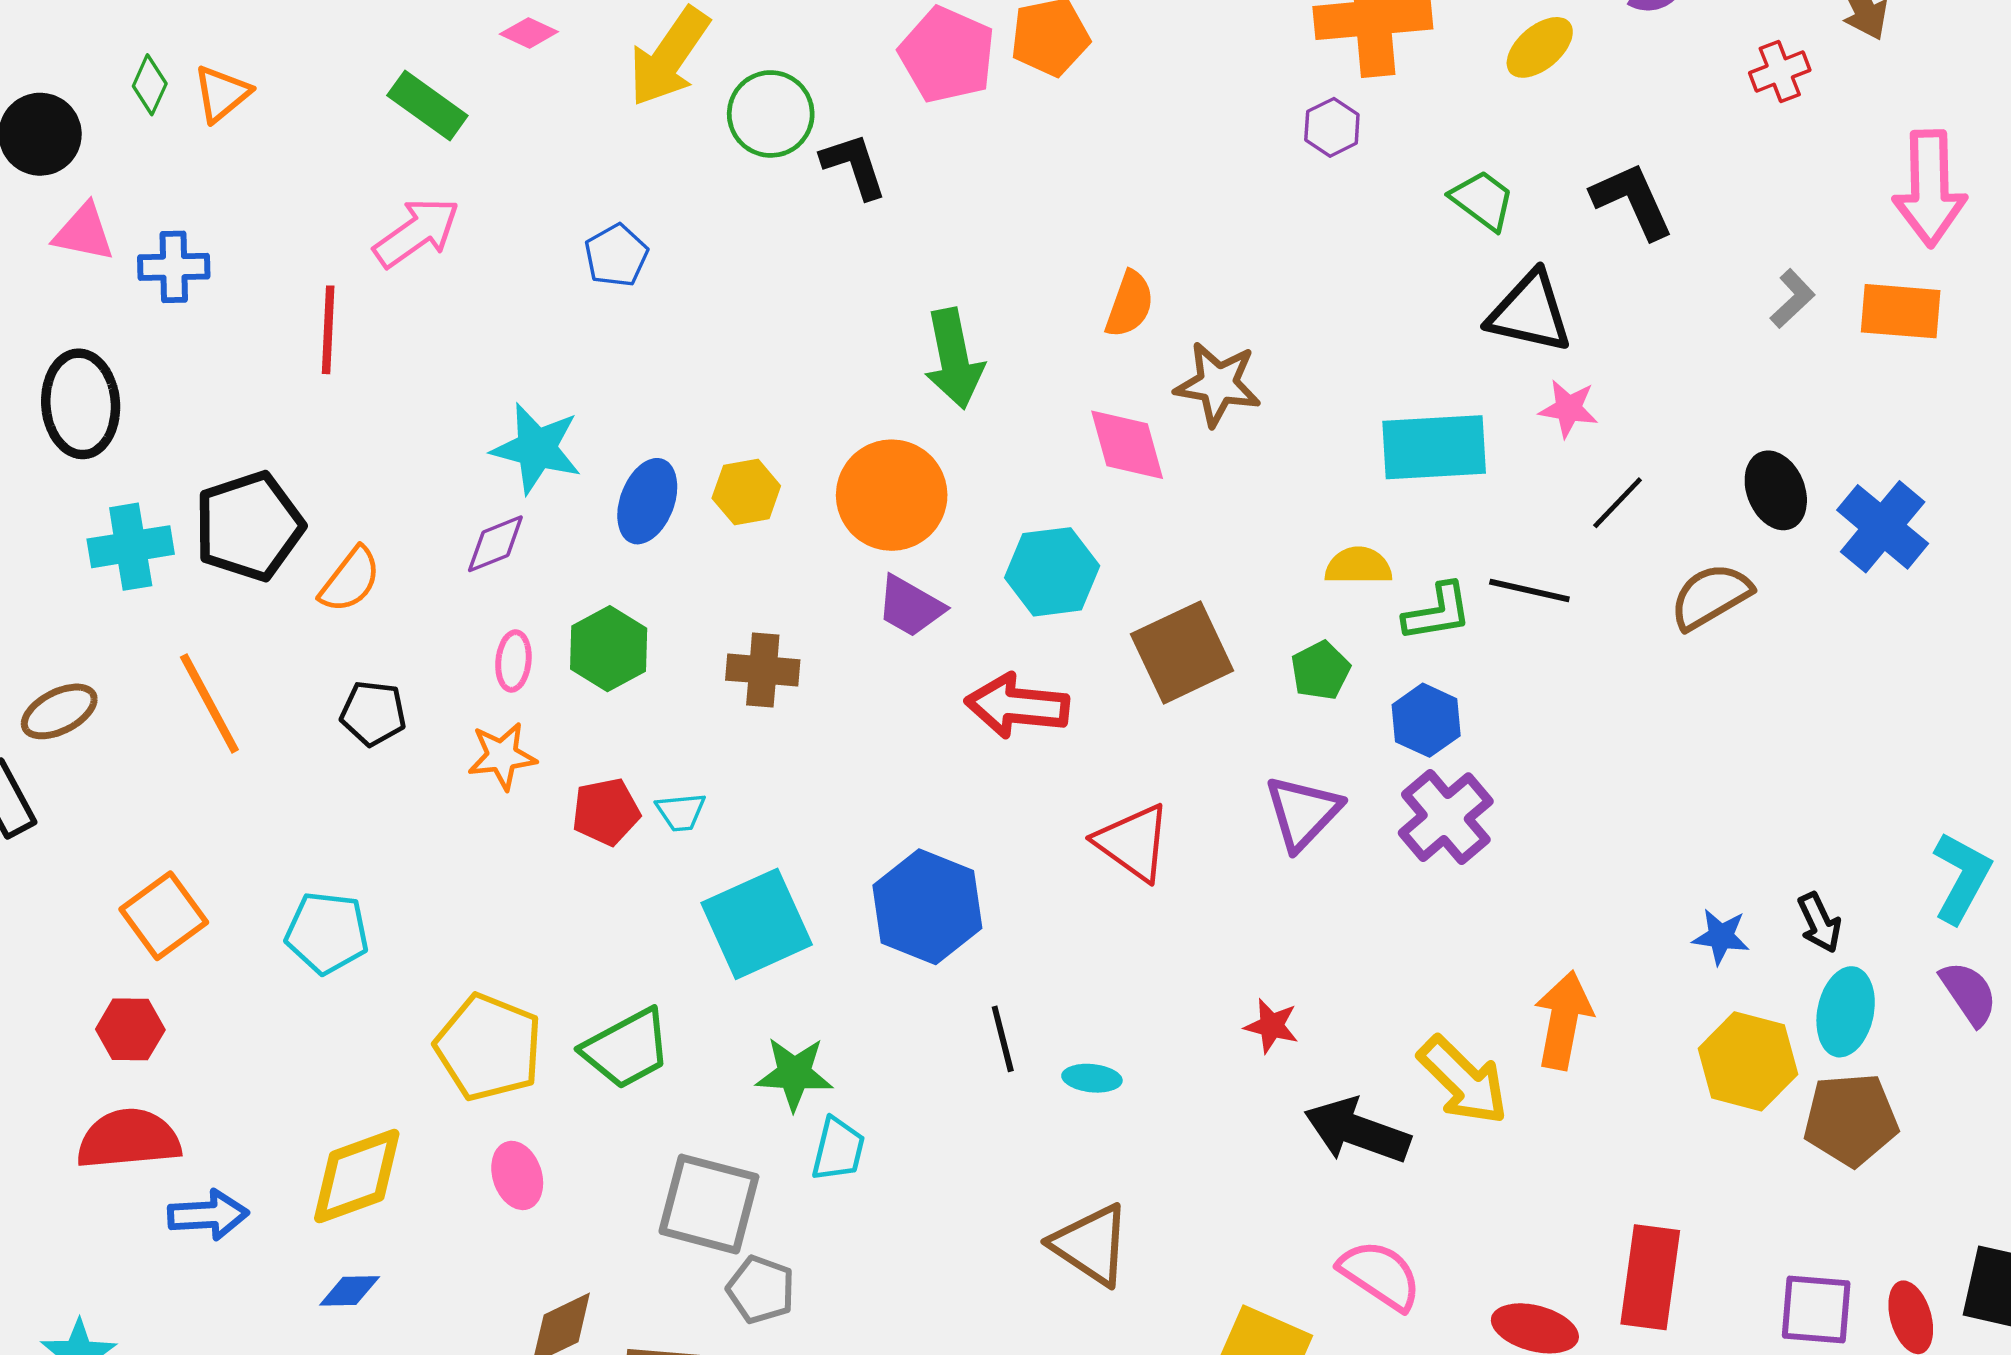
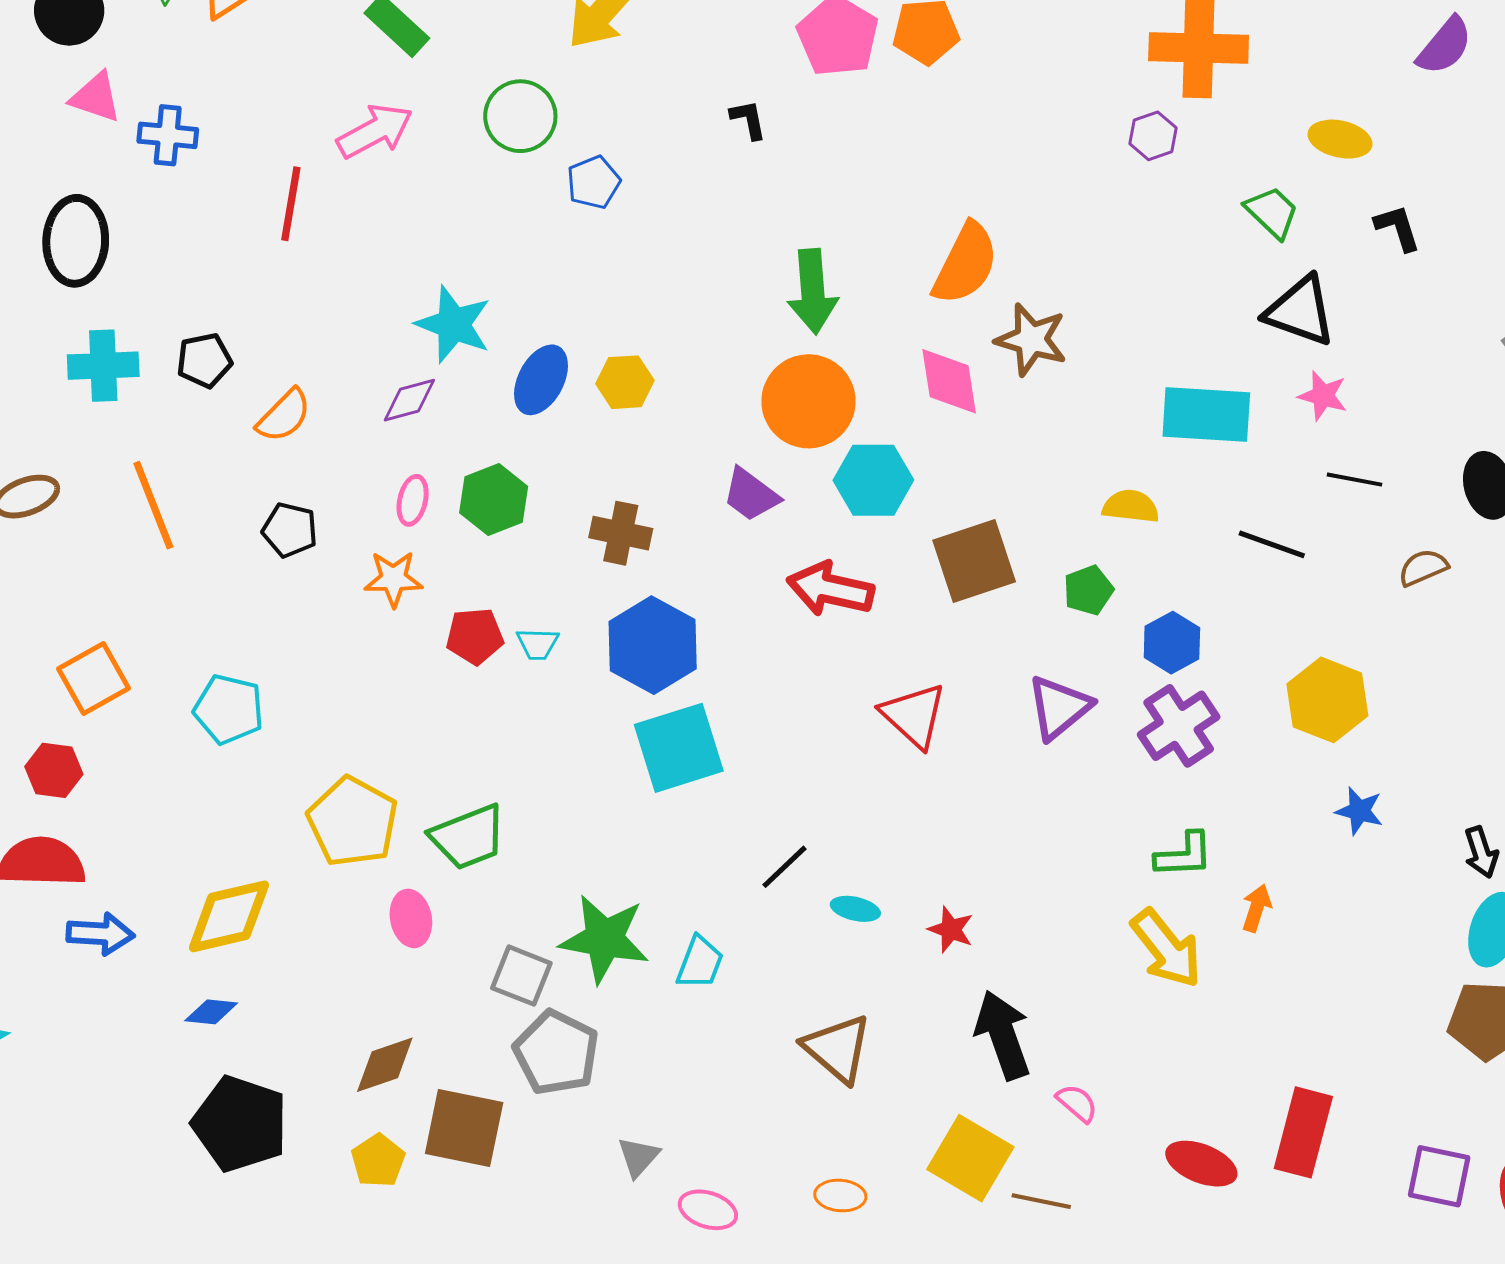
yellow ellipse: (1540, 47) -> (1340, 139), moved, turned 46
green circle: (771, 114) -> (520, 116), moved
black L-shape: (854, 166) -> (748, 120), size x0.7
black L-shape: (1632, 201) -> (1398, 228), size x0.7
blue pentagon: (616, 256) -> (594, 182), moved
orange semicircle: (1130, 304) -> (965, 264), size x1.5
orange circle: (892, 495) -> (809, 401), moved
black line: (1618, 503) -> (1355, 480), turned 50
black pentagon: (249, 526) -> (204, 360), size x0.6
brown semicircle: (1711, 596) -> (1423, 568), size x0.7
green L-shape: (1438, 612) -> (1184, 855), moved
blue hexagon: (927, 907) -> (653, 645), moved
cyan square: (757, 924) -> (679, 748), moved
blue star: (1721, 937) -> (1359, 811), moved
orange arrow: (1563, 1020) -> (1257, 908), size x0.6
red star: (1271, 1026) -> (951, 930), moved
black line: (1003, 1039) -> (784, 867), turned 54
yellow hexagon: (1748, 1061) -> (1327, 700), moved
green star: (794, 1074) -> (604, 939), moved, size x1.4
black arrow: (1357, 1131) -> (1003, 1035), moved, turned 44
cyan trapezoid: (838, 1149) -> (700, 963), moved
pink ellipse: (517, 1175) -> (411, 918), moved
gray square: (709, 1204) -> (521, 976), size x0.7
pink semicircle: (1380, 1275) -> (1077, 1103), size x0.6
gray pentagon: (761, 1290) -> (556, 1053), size x1.5

